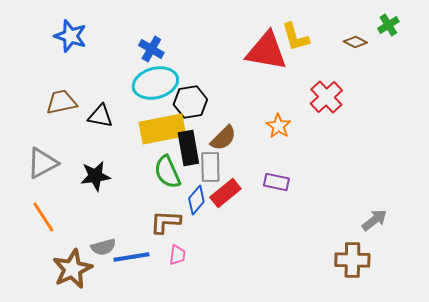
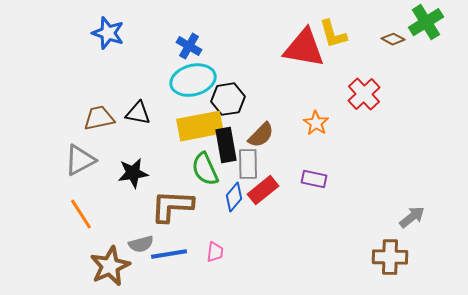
green cross: (388, 25) -> (426, 22), size x1.6
brown trapezoid: (61, 102) -> (99, 118), moved
brown L-shape: (165, 222) -> (172, 206), moved, size x1.4

